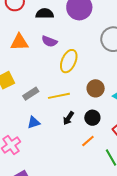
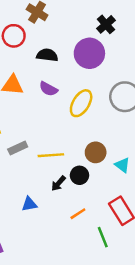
yellow ellipse: (69, 61) -> (81, 103), moved
black circle: (92, 118) -> (79, 175), moved
blue triangle: (34, 122) -> (29, 204), moved

